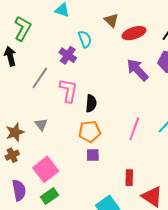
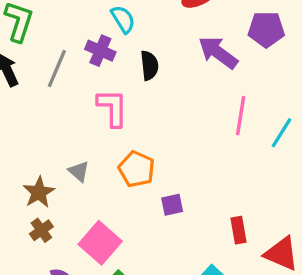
gray line: (40, 78) -> (57, 68), moved
black semicircle: (91, 103) -> (149, 65), moved
pink line: (134, 129) -> (241, 116), moved
orange pentagon: (90, 131) -> (137, 169), moved, turned -30

